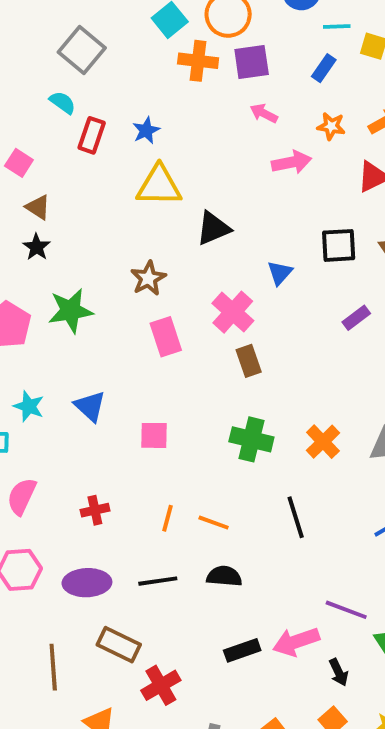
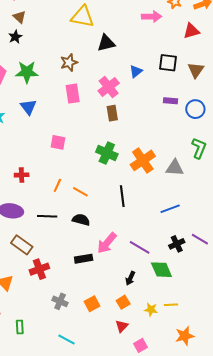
purple rectangle: (356, 318) -> (170, 101), turned 32
blue triangle: (90, 406) -> (28, 107), moved
orange cross: (323, 442) -> (143, 160), size x1.4
pink arrow: (296, 642) -> (107, 243), moved, turned -40
black arrow: (339, 672) -> (130, 278), turned 40

